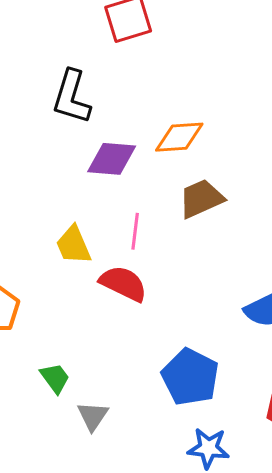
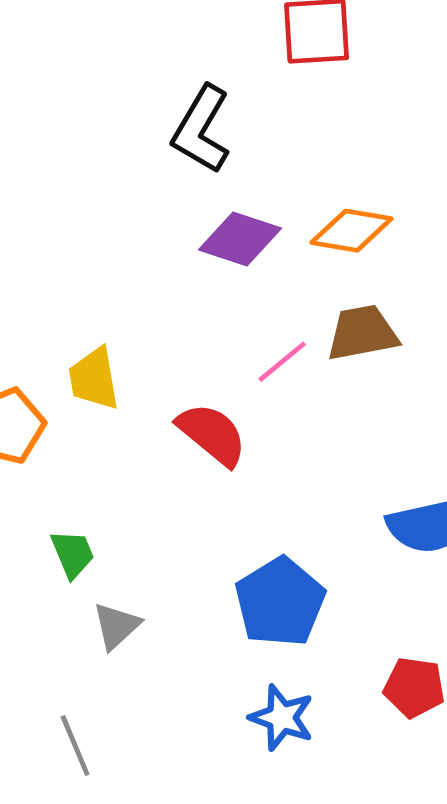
pink line: (135, 231) -> (282, 362), moved, turned 30
yellow trapezoid: (73, 245) -> (94, 379), moved

